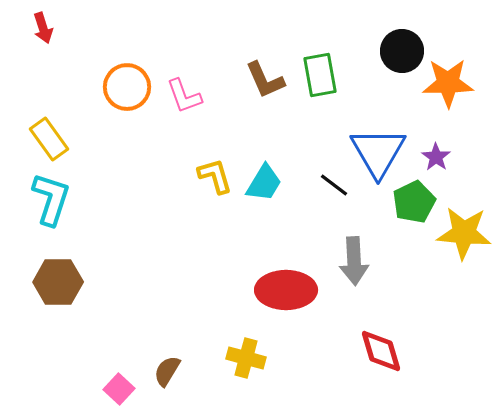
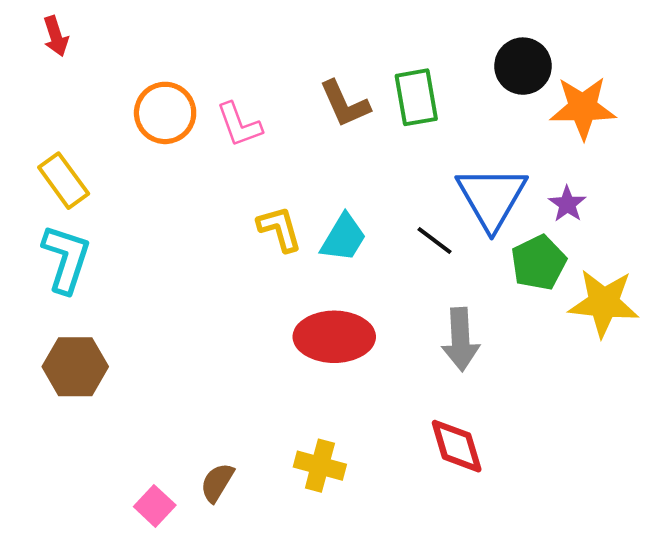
red ellipse: (286, 290) -> (334, 337), moved
red diamond: (381, 351) -> (457, 446), moved

